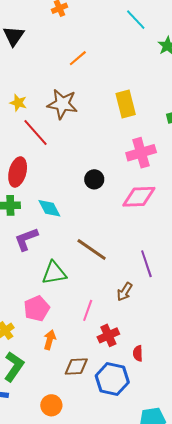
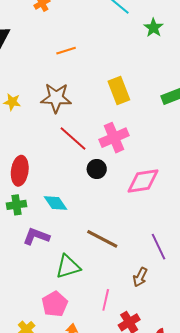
orange line: (78, 58) -> (66, 51), turned 30
red line: (35, 133) -> (73, 139), moved
pink cross: (141, 153) -> (114, 138), moved
purple L-shape: (26, 239) -> (36, 236), turned 48

